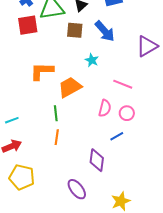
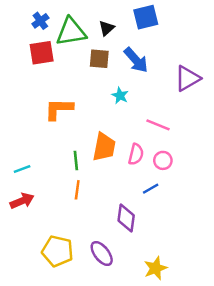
orange trapezoid: (70, 87) -> (104, 147), moved, turned 130
yellow pentagon: (22, 177) -> (58, 251), moved

